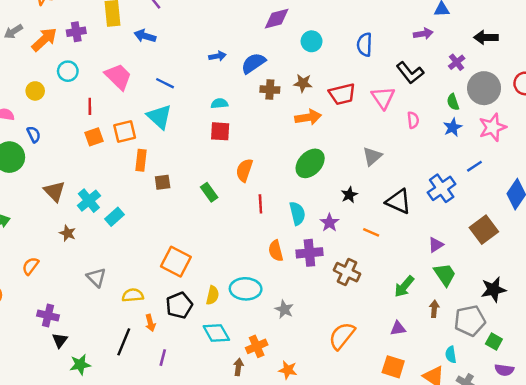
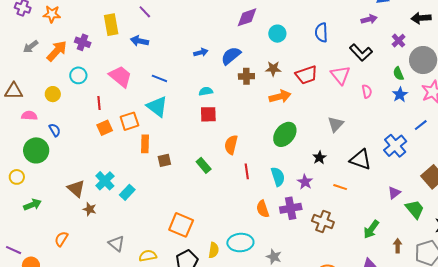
purple cross: (76, 32) -> (83, 42), turned 35
brown triangle: (54, 191) -> (76, 189), moved
green trapezoid: (445, 274) -> (415, 209), moved

